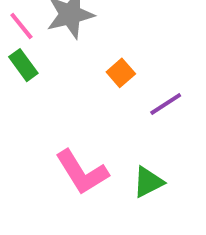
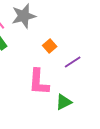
pink L-shape: (82, 172) -> (39, 82), moved, turned 36

